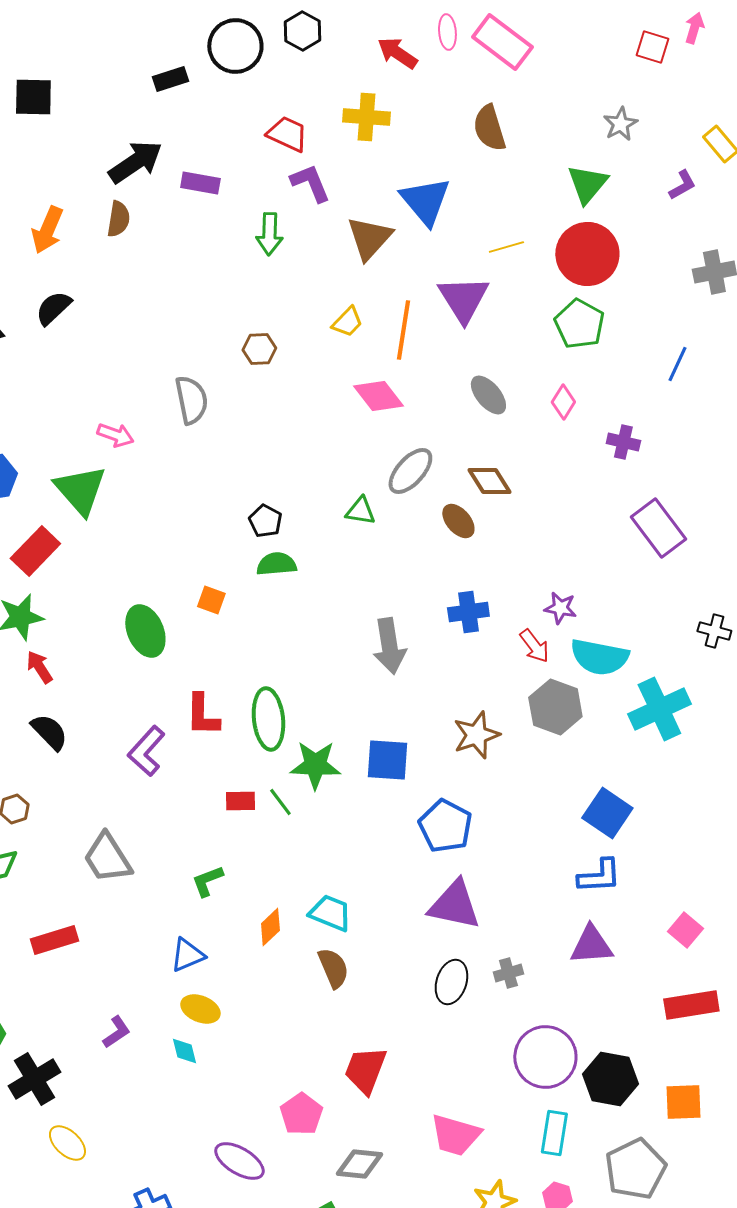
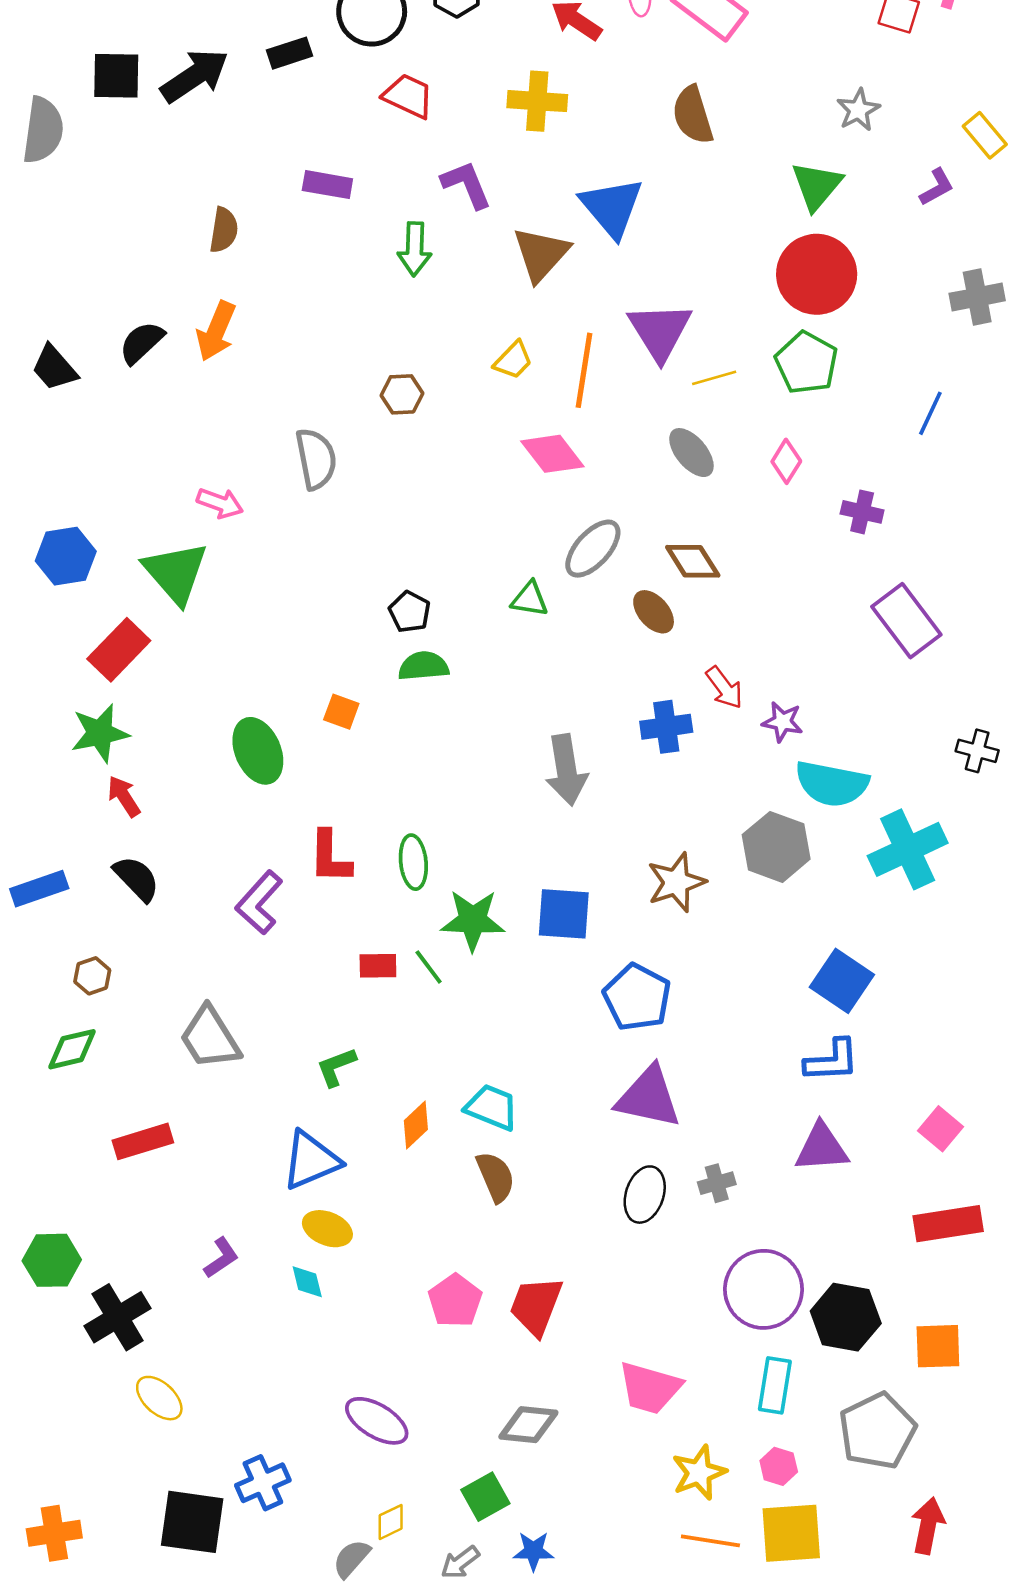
red trapezoid: (287, 134) -> (408, 96), moved
black arrow: (135, 162) -> (195, 76), moved
orange arrow: (47, 230) -> (216, 331), moved
yellow line: (506, 247) -> (714, 378), moved
red arrow: (534, 646) -> (724, 688), moved
green ellipse: (268, 719) -> (413, 862), size x0.7
blue triangle: (187, 955) -> (311, 1160), size x1.4
pink pentagon: (301, 1114) -> (455, 1301), moved

